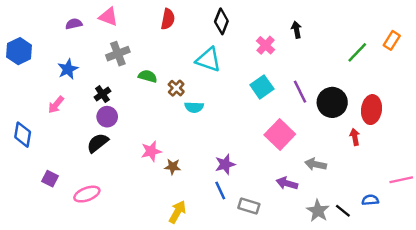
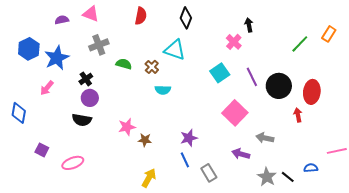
pink cross: (266, 45) -> (234, 42), moved
blue hexagon: (19, 51) -> (29, 49), moved
blue star: (68, 69) -> (57, 58), size x1.4
brown cross: (176, 88) -> (152, 67), moved
black semicircle: (98, 143) -> (82, 120), turned -132
gray rectangle: (249, 206) -> (209, 173), turned 42

